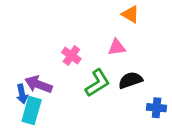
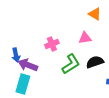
pink cross: (71, 56) -> (52, 44), turned 32
blue arrow: (22, 94) -> (16, 55), moved

